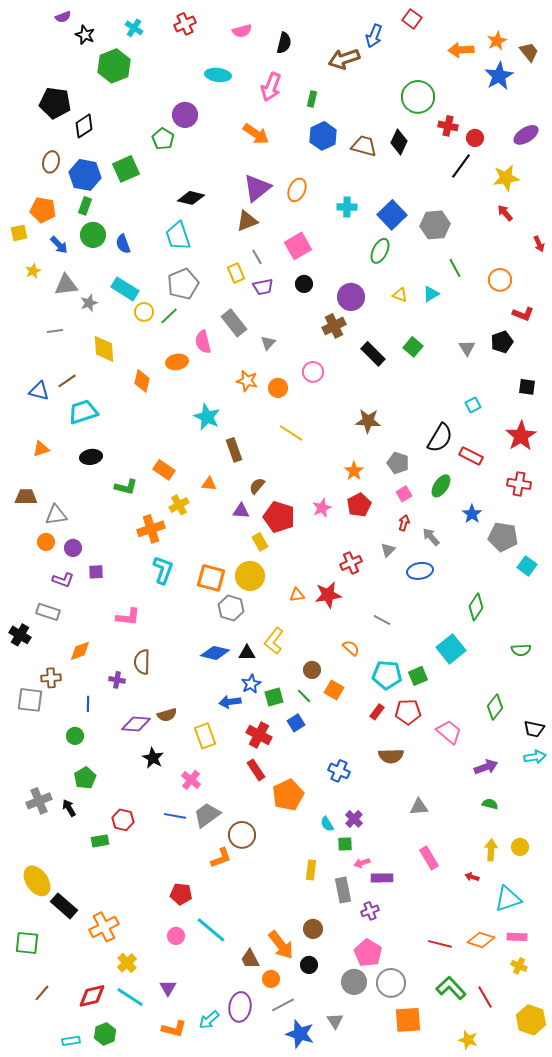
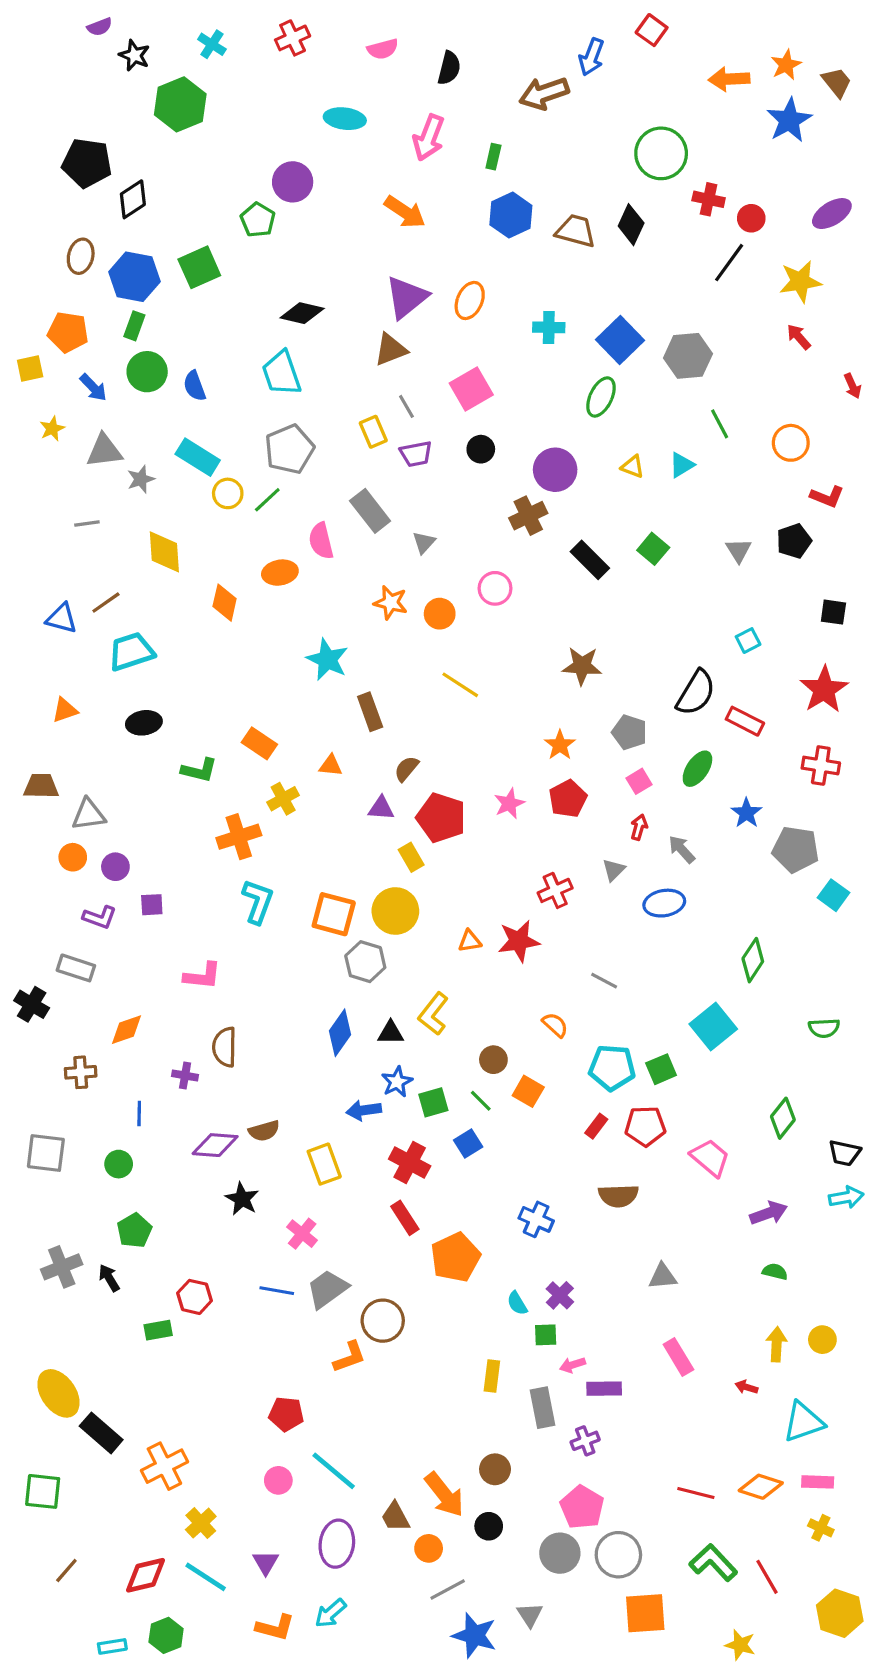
blue diamond: (215, 653) -> (340, 1033), turned -68
gray square: (30, 700) -> (46, 1153), moved
purple ellipse: (240, 1007) -> (337, 1544), moved

